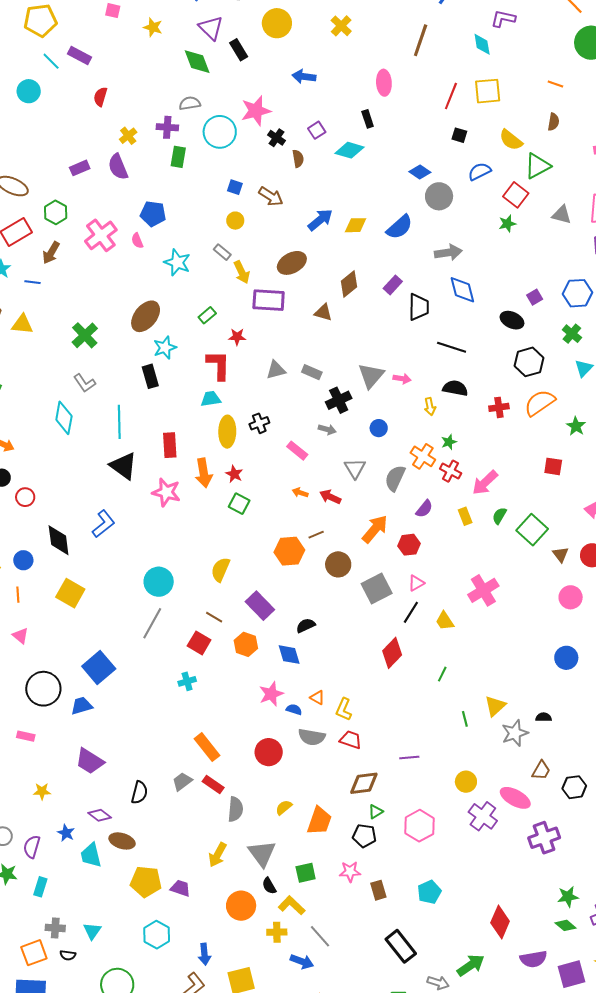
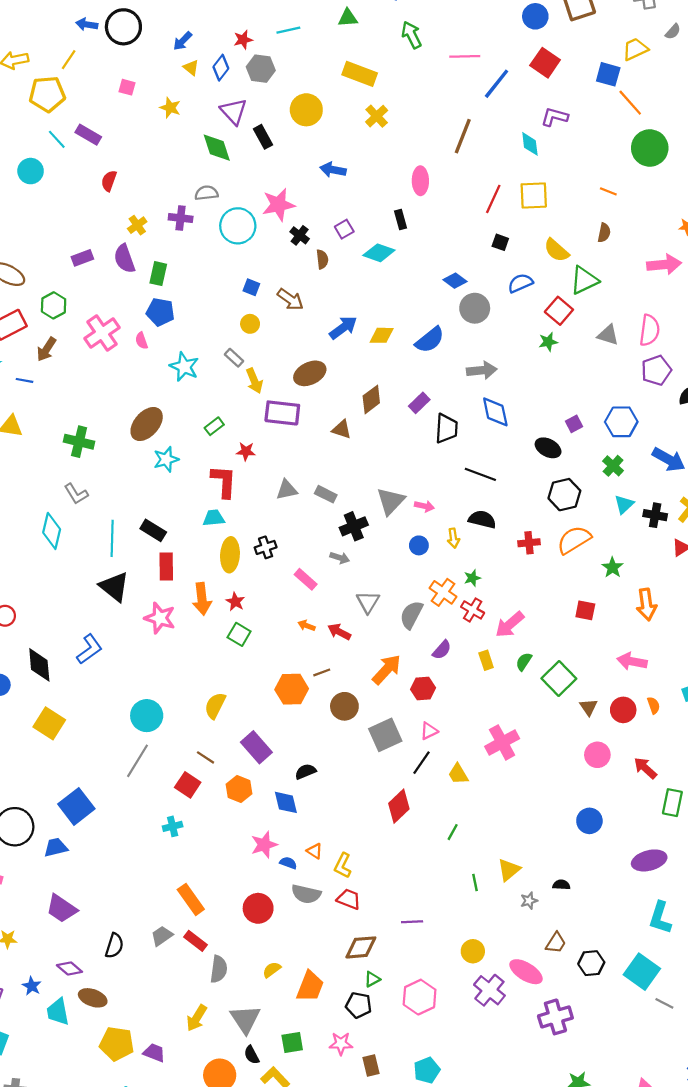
green rectangle: (178, 157) -> (158, 274), moved
green cross: (85, 335) -> (79, 442), turned -36
black rectangle: (150, 376) -> (153, 530), moved, turned -45
blue circle: (379, 428) -> (419, 545), moved
gray star: (515, 733) -> (529, 901), size x0.6

